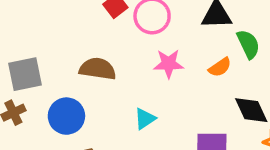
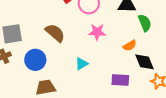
orange semicircle: (220, 67) -> (130, 46), moved
brown semicircle: (98, 69) -> (55, 33), turned 30

